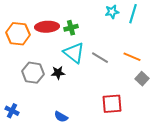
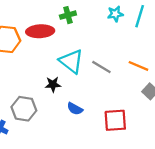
green cross: (71, 28) -> (68, 15), moved
gray hexagon: (33, 73) -> (24, 109), moved
blue semicircle: (61, 117) -> (75, 109), moved

